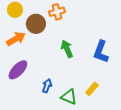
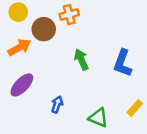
yellow rectangle: (92, 89) -> (135, 108), moved
green triangle: (69, 97) -> (98, 118), moved

